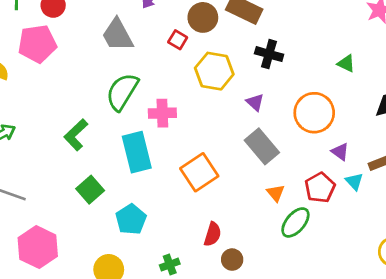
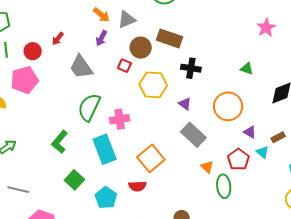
green ellipse: (295, 222) -> (224, 186), turned -40
red semicircle: (213, 234) -> (137, 186), moved, turned 78

